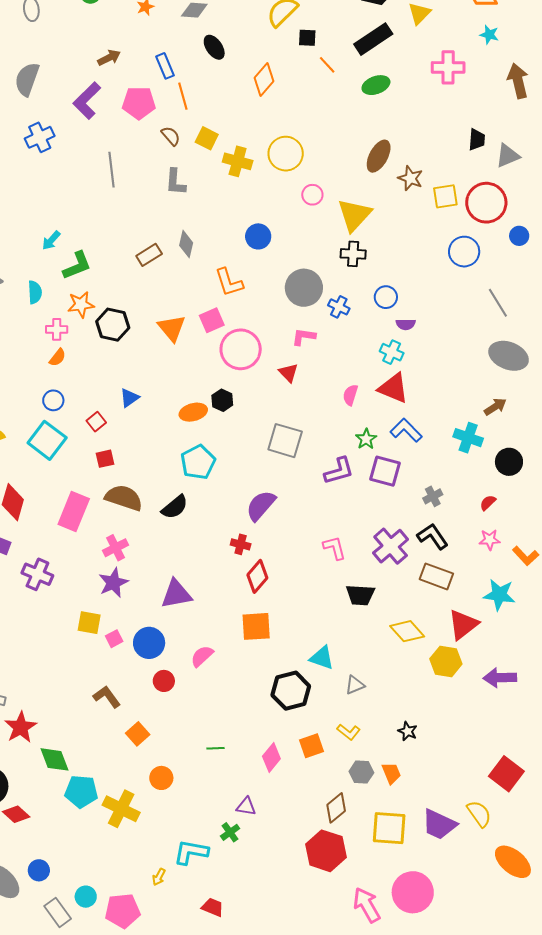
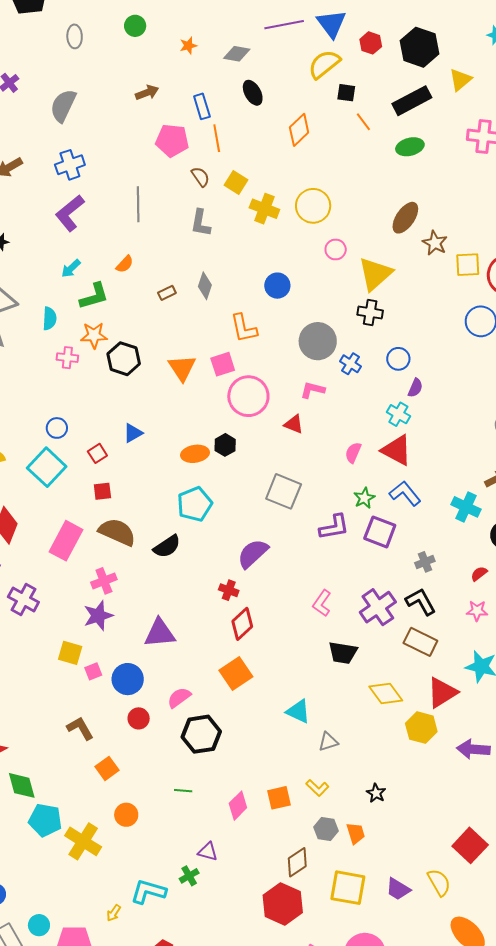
purple L-shape: (87, 101) -> (70, 213), moved
brown rectangle: (149, 255) -> (167, 293), size x0.7
purple semicircle: (406, 324) -> (415, 388), turned -72
orange semicircle: (58, 357) -> (125, 264), moved
red triangle: (288, 373) -> (294, 424), turned -30
pink L-shape: (335, 548) -> (322, 603), turned -136
orange square: (256, 626) -> (236, 674), turned -36
black hexagon: (291, 691) -> (201, 734), moved
purple trapezoid: (439, 824) -> (398, 889), size x0.7

